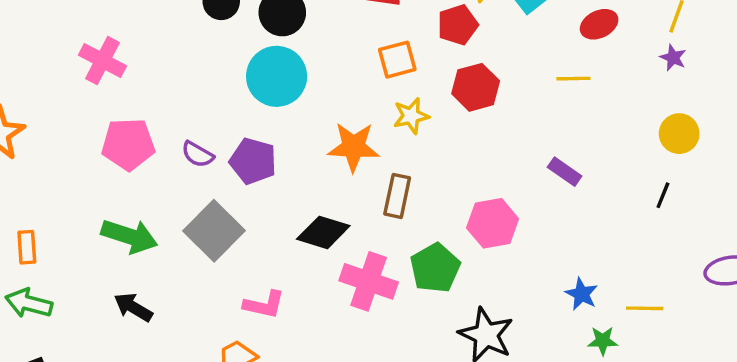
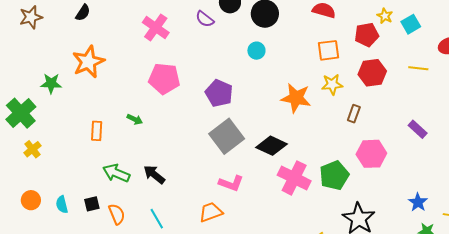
cyan circle: (277, 76) -> (256, 51), size x0.5
yellow line: (573, 79) -> (418, 68), moved
purple semicircle: (198, 154) -> (205, 19), moved
purple pentagon: (253, 161) -> (219, 93), moved
brown rectangle: (397, 196) -> (354, 114), moved, size x0.7
gray square: (214, 231) -> (227, 136), moved
green arrow: (129, 236) -> (135, 119), moved, size x0.5
green arrow: (29, 303) -> (116, 173), moved

